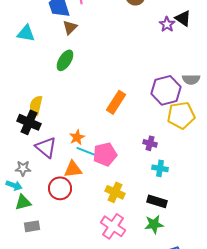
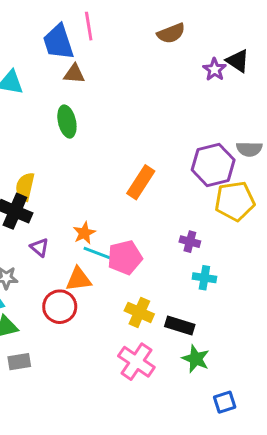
brown triangle: (70, 27) -> (74, 74), turned 49
green ellipse: (65, 60) -> (67, 122), turned -45
purple triangle: (46, 147) -> (39, 247), size x0.6
black rectangle: (157, 201) -> (180, 325), moved
green star: (154, 224) -> (196, 359), turned 30

